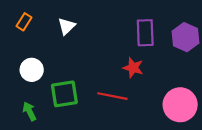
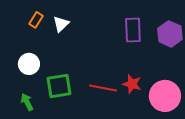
orange rectangle: (24, 22) -> (36, 20), moved
red star: (133, 68) -> (132, 84), moved

